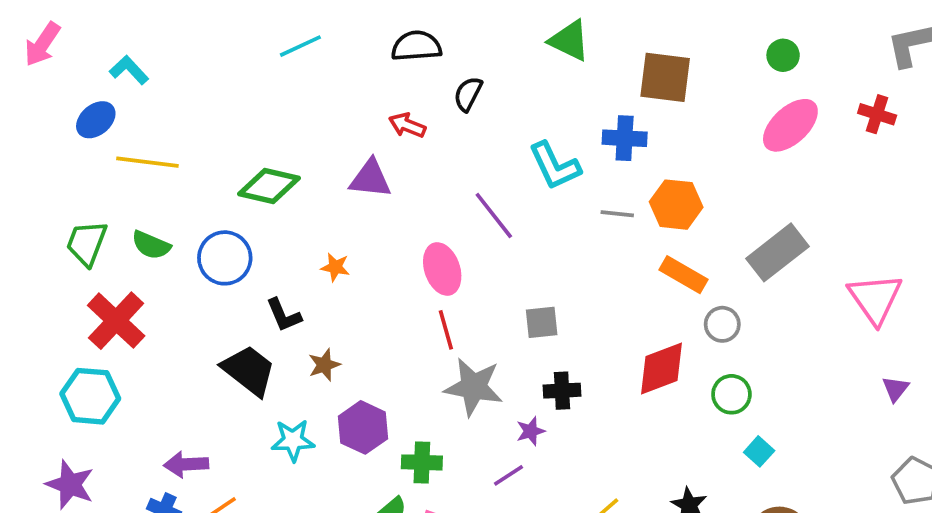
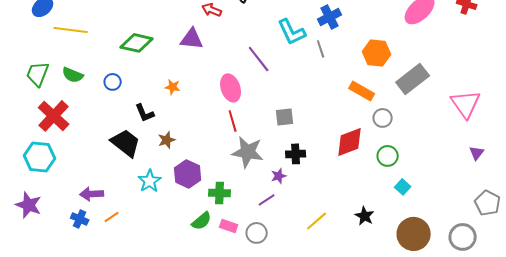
blue cross: (625, 138) -> (330, 17), turned -30
orange hexagon: (676, 205) -> (377, 53), moved
gray line: (617, 214) -> (321, 49), moved, turned 66
blue circle: (225, 258) -> (113, 82), size x0.6
cyan star: (293, 440) -> (150, 181), turned -30

